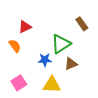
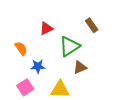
red triangle: (25, 27) -> (46, 28), moved
blue star: (45, 60) -> (38, 66), moved

